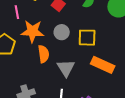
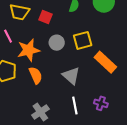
orange semicircle: (44, 54) -> (36, 75), moved
orange rectangle: (103, 65) -> (105, 62), turned 35

